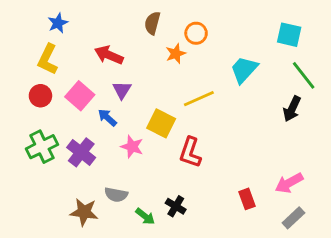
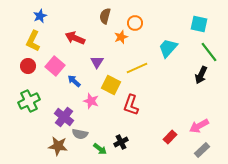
purple triangle: (122, 90) -> (97, 62), moved
purple cross: (81, 152) -> (64, 117), moved
red rectangle: (247, 199) -> (170, 137), turned 64
black cross: (176, 206) -> (121, 142), turned 32

